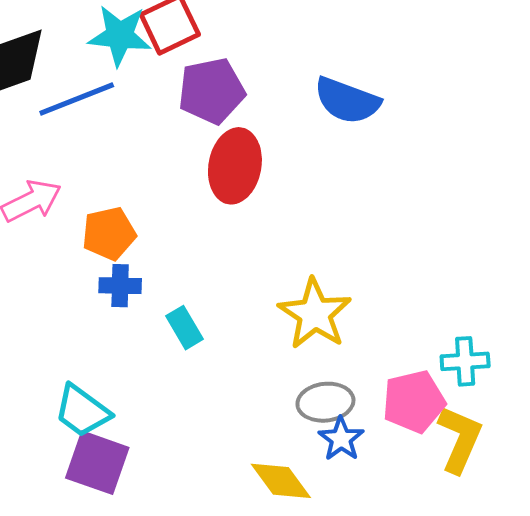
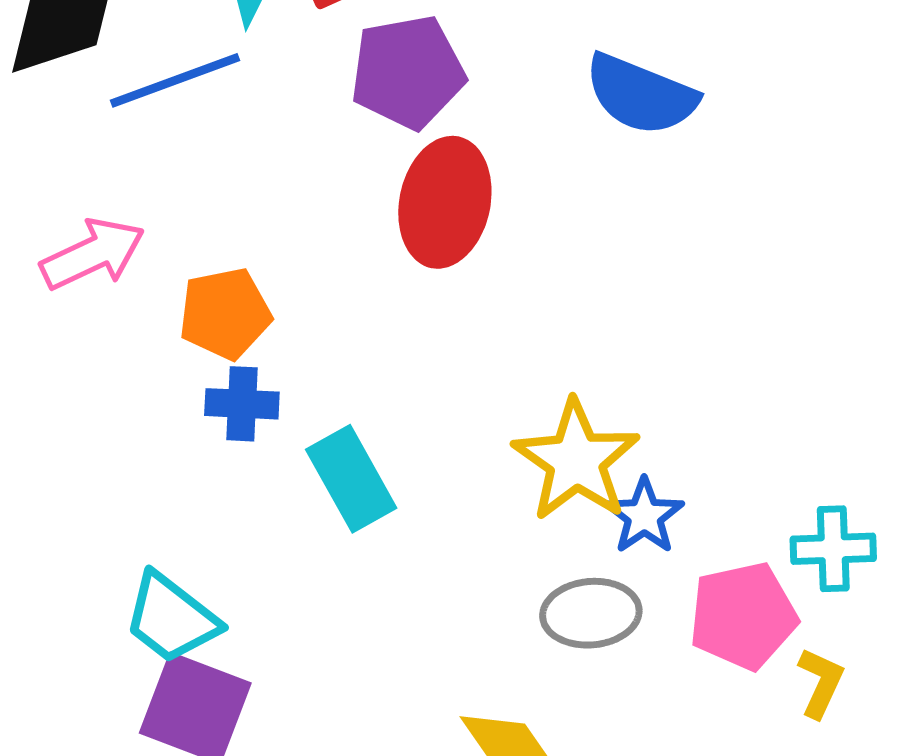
cyan rectangle: (184, 328) -> (351, 479), size x1.4
blue star: (341, 439) -> (644, 516), moved
yellow L-shape: (460, 439) -> (821, 683), size x0.6

